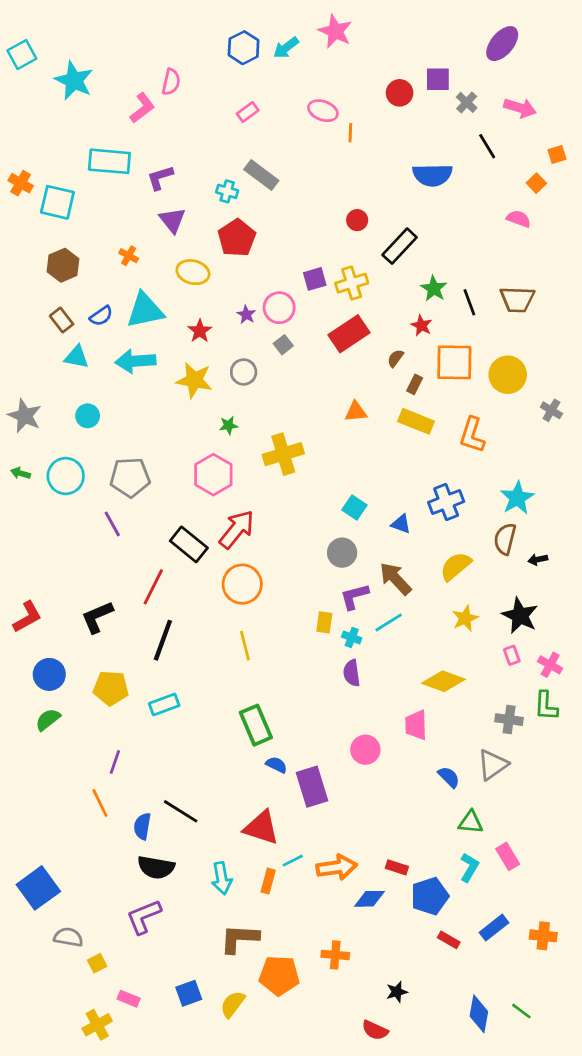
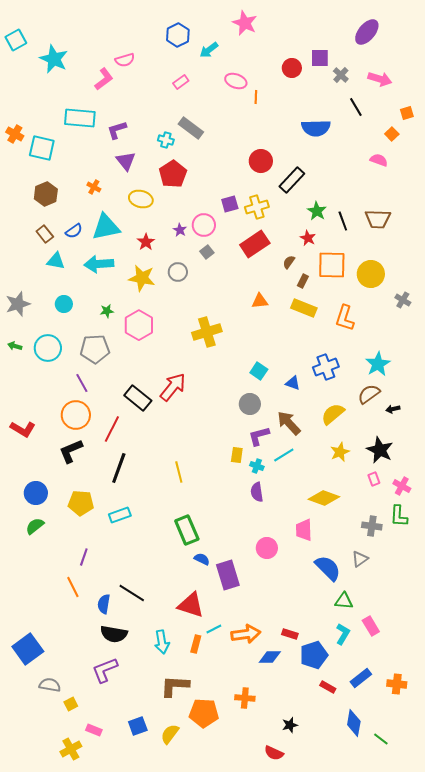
cyan arrow: (286, 48) -> (209, 50), moved
pink semicircle: (171, 82) -> (125, 60), turned 60
red circle: (357, 220) -> (261, 161), size x1.5
gray star: (25, 416) -> (18, 304), turned 30
green star: (229, 425) -> (107, 311), moved
pink hexagon: (213, 475) -> (139, 325), moved
brown semicircle: (505, 539) -> (369, 394), turned 40
orange circle: (242, 584) -> (76, 415), moved
red L-shape: (27, 617) -> (23, 429), moved, turned 60
gray triangle: (493, 765) -> (360, 559), size x0.7
blue semicircle: (449, 777) -> (328, 568), size x1.6
blue diamond: (479, 1014) -> (354, 723), moved

